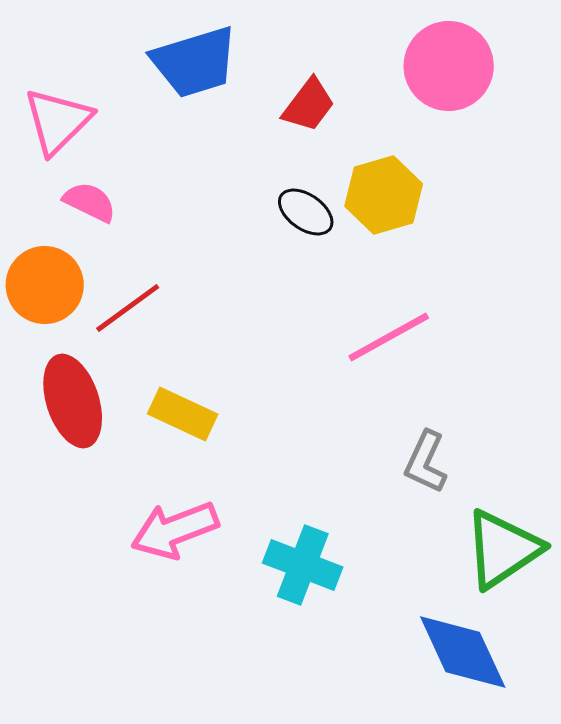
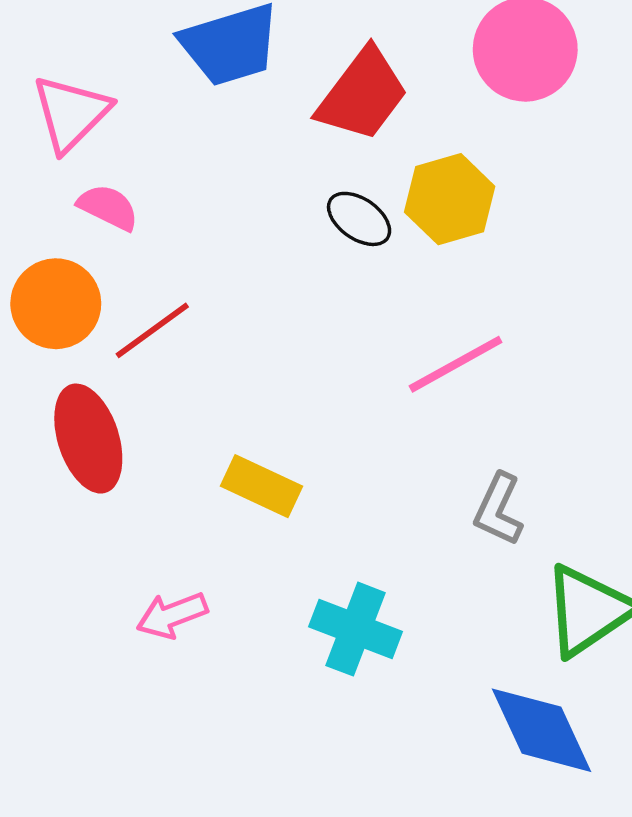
red trapezoid: (309, 105) -> (363, 95), size x1.5
yellow rectangle: (183, 414) -> (261, 486), moved
pink arrow: (175, 530) -> (172, 615), moved, size x0.7

